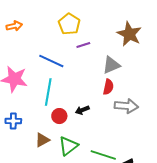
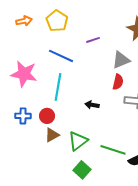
yellow pentagon: (69, 24) -> (57, 21), moved
black arrow: (82, 110) -> (92, 105), turned 32
red circle: (59, 116) -> (47, 116), moved

